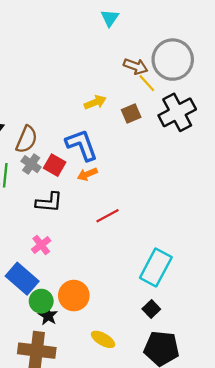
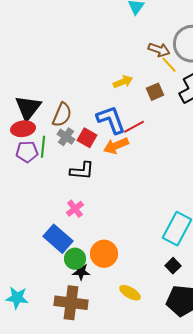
orange arrow: (87, 174) -> (116, 146), size x1.4
red line: (108, 216) -> (134, 127), moved
black star: (48, 316) -> (81, 272), turned -30

